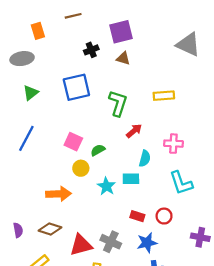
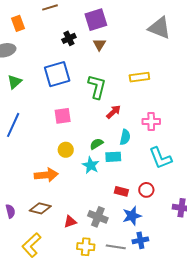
brown triangle: (123, 58) -> (99, 44), turned 48
pink square: (73, 142) -> (63, 116), moved, turned -30
green semicircle: (98, 150) -> (96, 144), moved
red triangle: (81, 245) -> (70, 222), size x0.6

